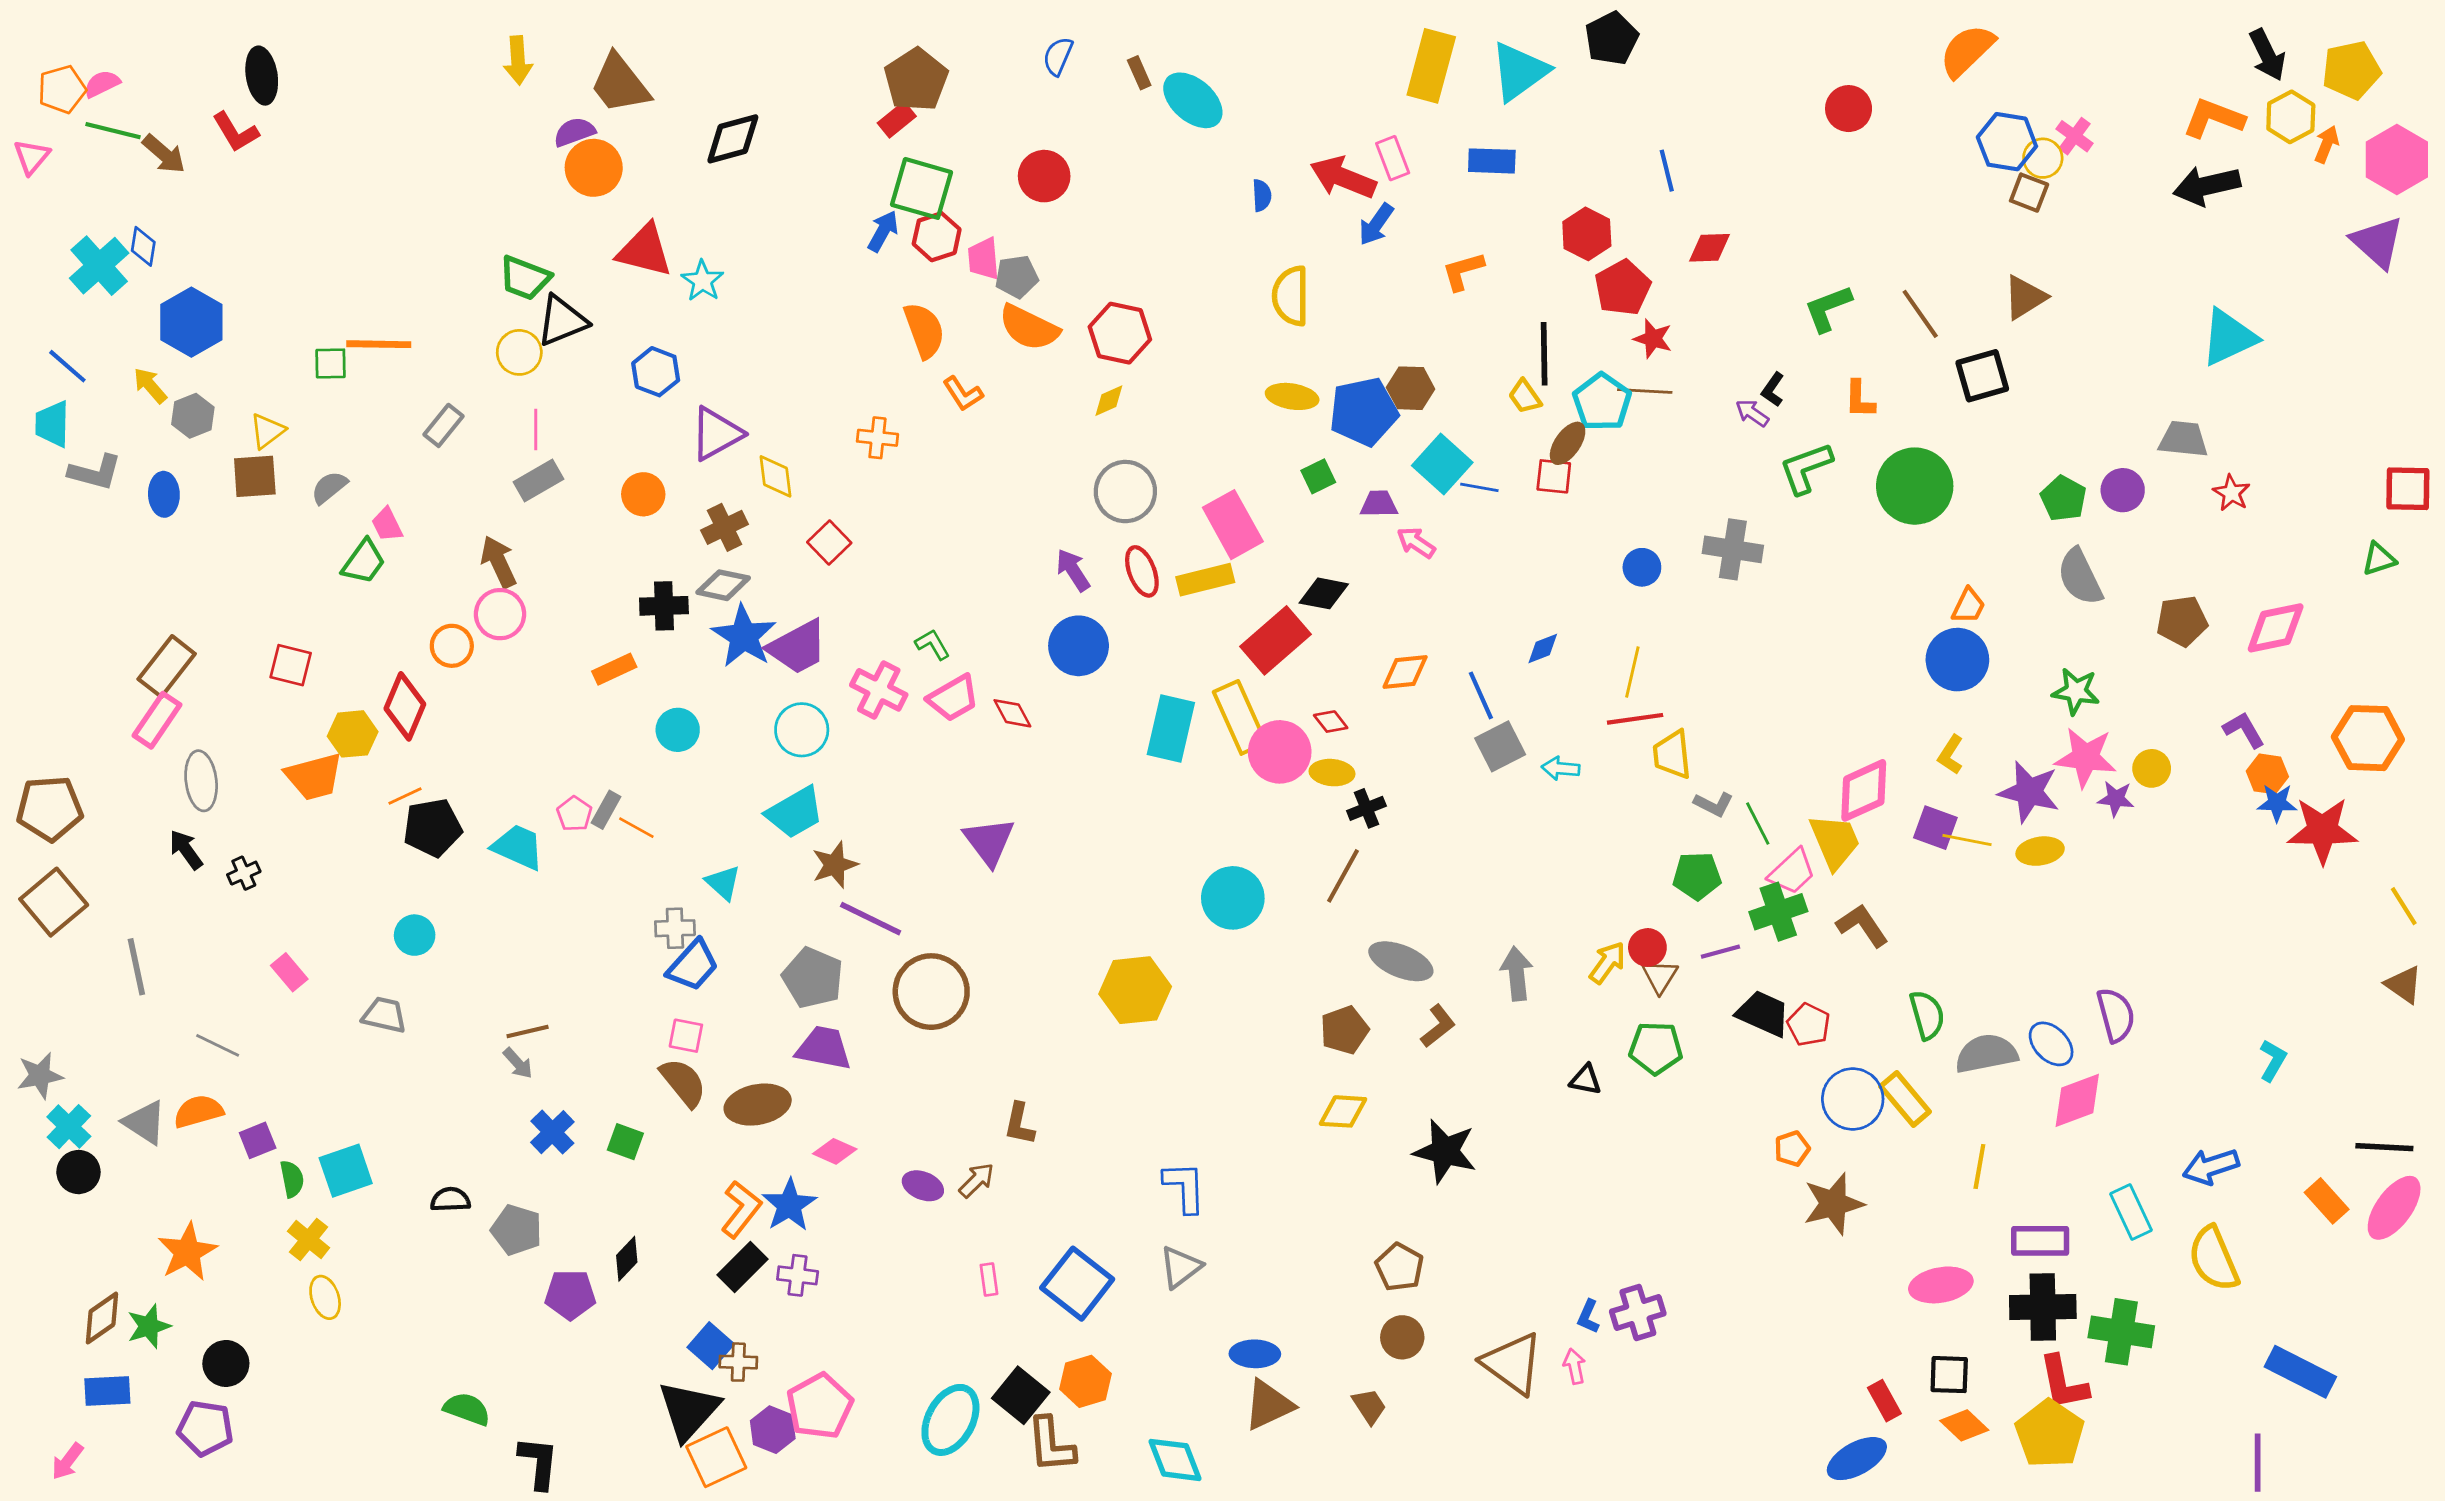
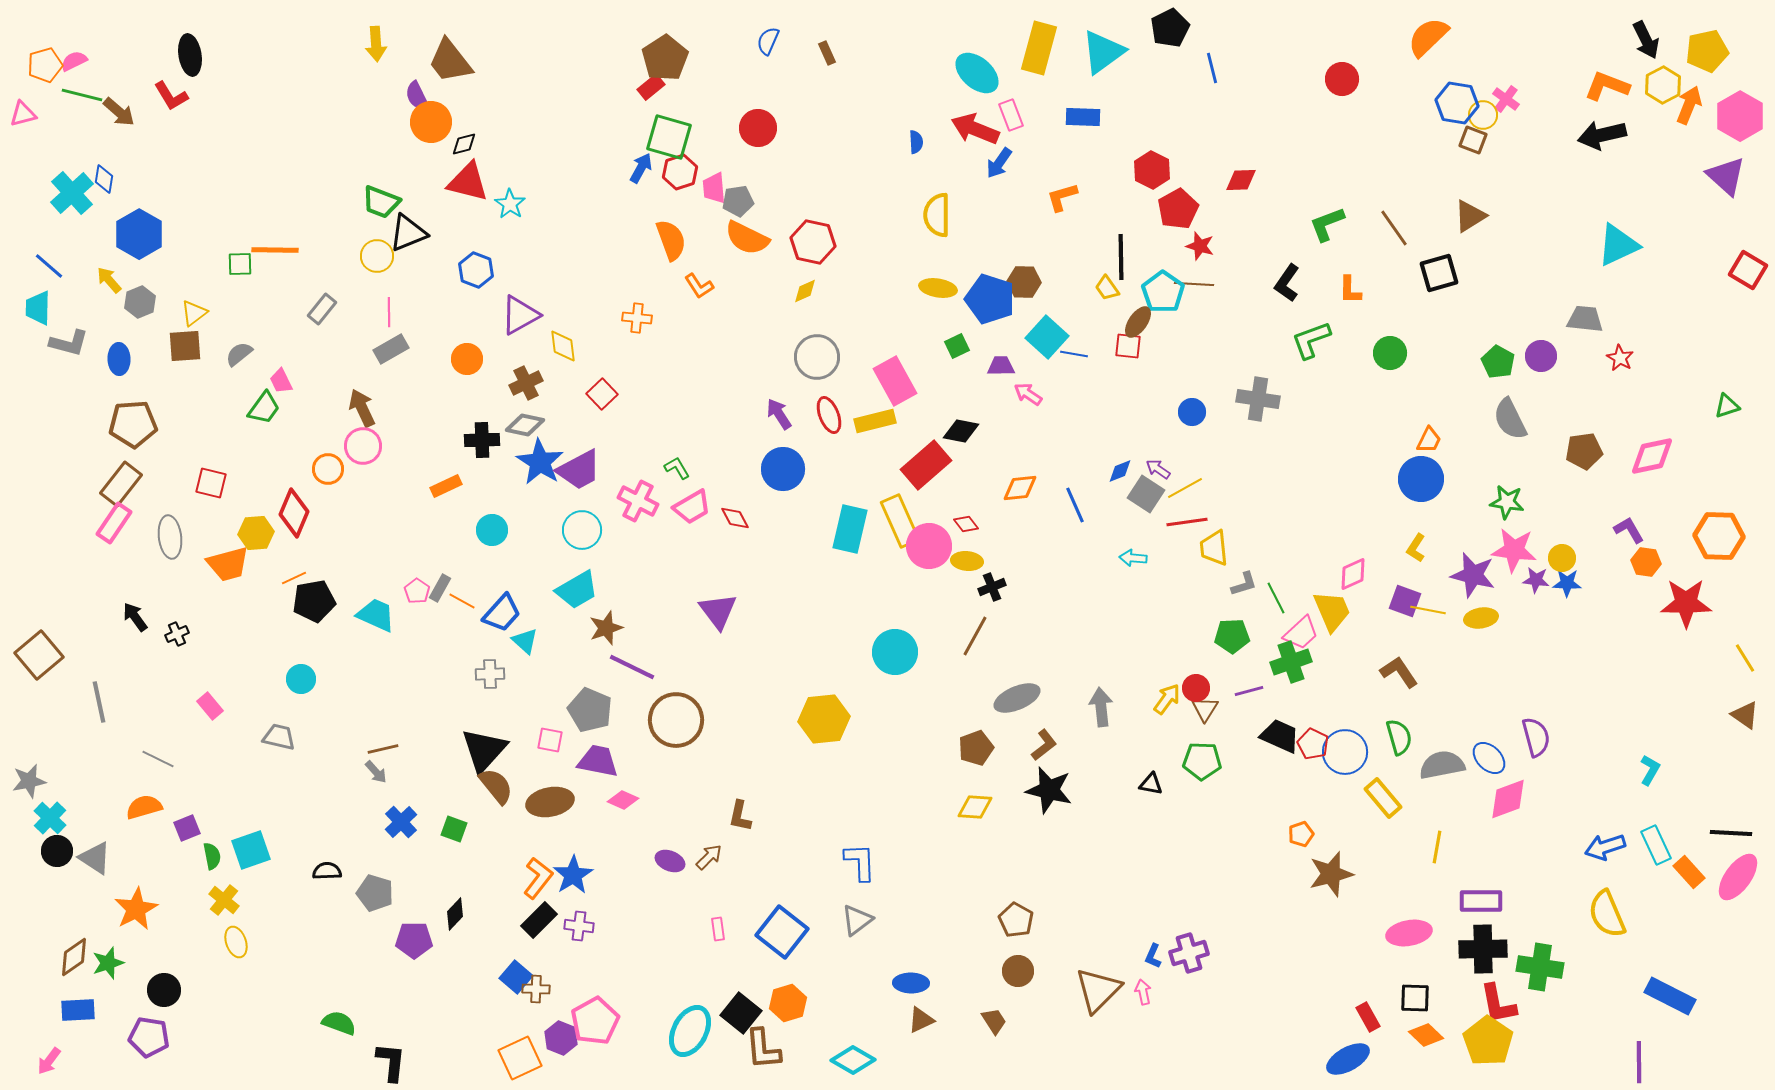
cyan ellipse: (1193, 100) -> (977, 73), moved
purple semicircle: (574, 132) -> (417, 96), turned -96
black diamond: (733, 139) -> (464, 144), moved, size x0.6
orange arrow: (2327, 144) -> (1689, 105), size x1.4
pink triangle: (32, 157) -> (23, 114), turned 36
blue line: (1667, 171) -> (1212, 68), moved
black L-shape: (1773, 390) -> (1287, 283), size x1.5
blue pentagon: (1364, 412) -> (990, 299), turned 30
purple arrow: (1752, 413) -> (1158, 469), moved
green circle: (1915, 486) -> (1390, 353), size x0.6
red square: (2408, 489) -> (1748, 270), moved, turned 30
yellow line: (1632, 672) -> (1185, 488), turned 48
gray square: (1500, 746) -> (1146, 494), moved, turned -30
gray ellipse: (201, 781) -> (170, 537), moved
pink diamond: (1864, 790) -> (1353, 574), size x0.7
blue star: (2277, 803) -> (1567, 583), moved
gray L-shape: (1714, 804) -> (1244, 584), turned -44
brown pentagon: (50, 808) -> (133, 424), moved
brown L-shape: (1862, 925) -> (1399, 672), moved
gray ellipse: (1401, 961) -> (1017, 698), turned -45
blue trapezoid: (693, 965) -> (502, 613), moved
pink square: (686, 1036) -> (550, 740), moved
blue circle: (1853, 1099) -> (1345, 752), moved
gray triangle: (145, 1122) -> (95, 858), moved
pink diamond: (835, 1151) -> (623, 800), moved
black star: (1445, 1151) -> (1049, 790), moved
cyan rectangle: (2131, 1212) -> (1656, 845), moved
brown triangle: (1512, 1363) -> (1098, 990), turned 39
brown triangle: (1269, 1405) -> (921, 1020), size x0.7
black triangle: (689, 1410) -> (484, 750), moved
cyan diamond: (1175, 1460) -> (853, 1060), turned -39

